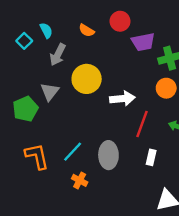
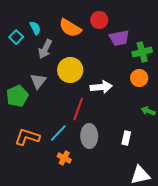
orange semicircle: (87, 30) -> (70, 28), size x1.6
red line: (142, 124) -> (78, 109), moved
orange L-shape: (37, 156) -> (27, 137), turned -60

